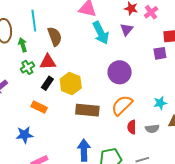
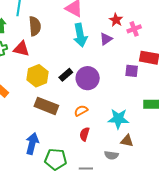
black rectangle: (47, 83) -> (66, 75), moved
cyan star: (160, 103) -> (118, 119), size x1.5
orange semicircle: (122, 105) -> (81, 111), size x0.6
gray semicircle: (152, 129) -> (111, 155), moved

